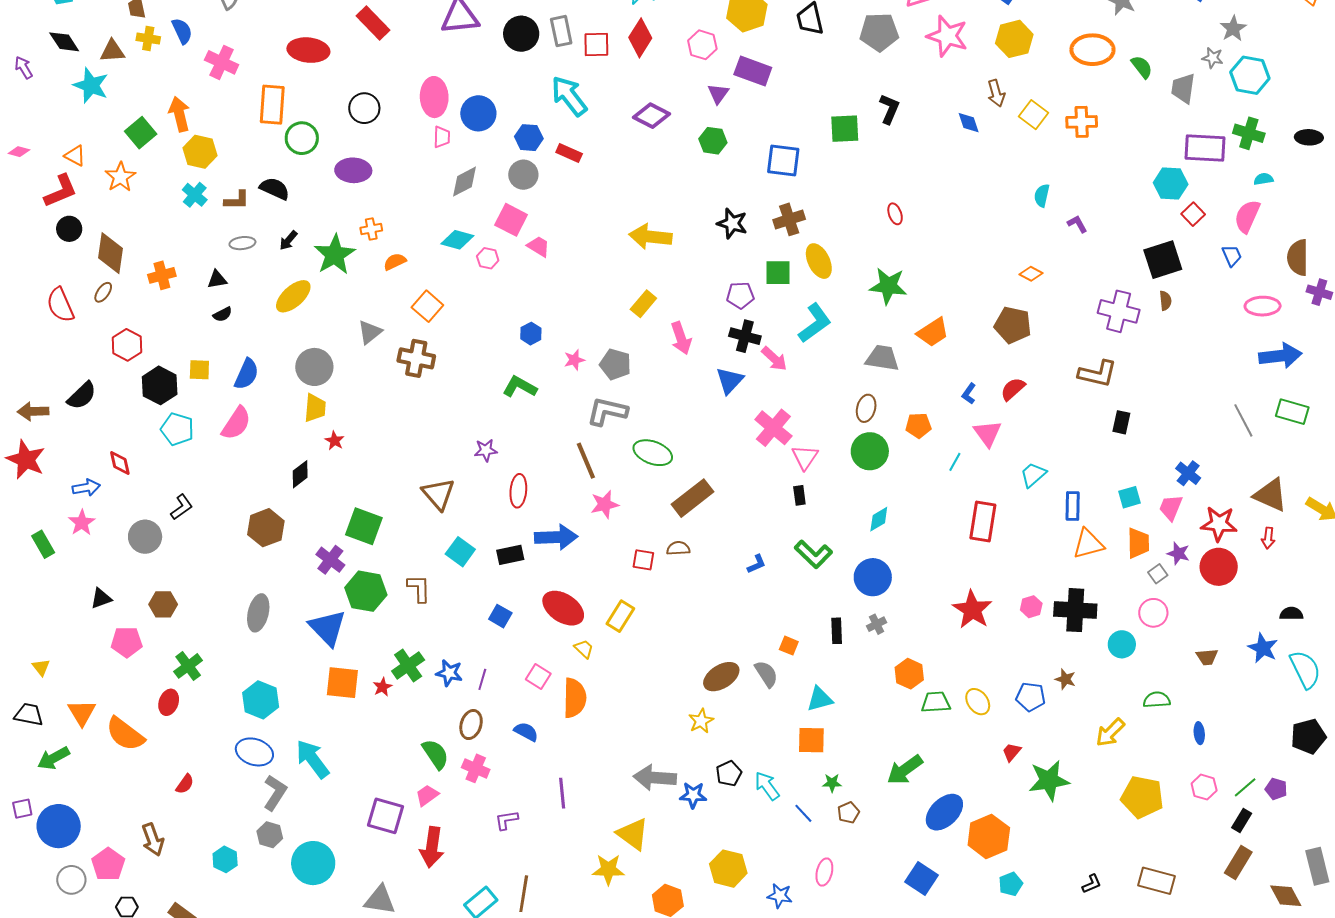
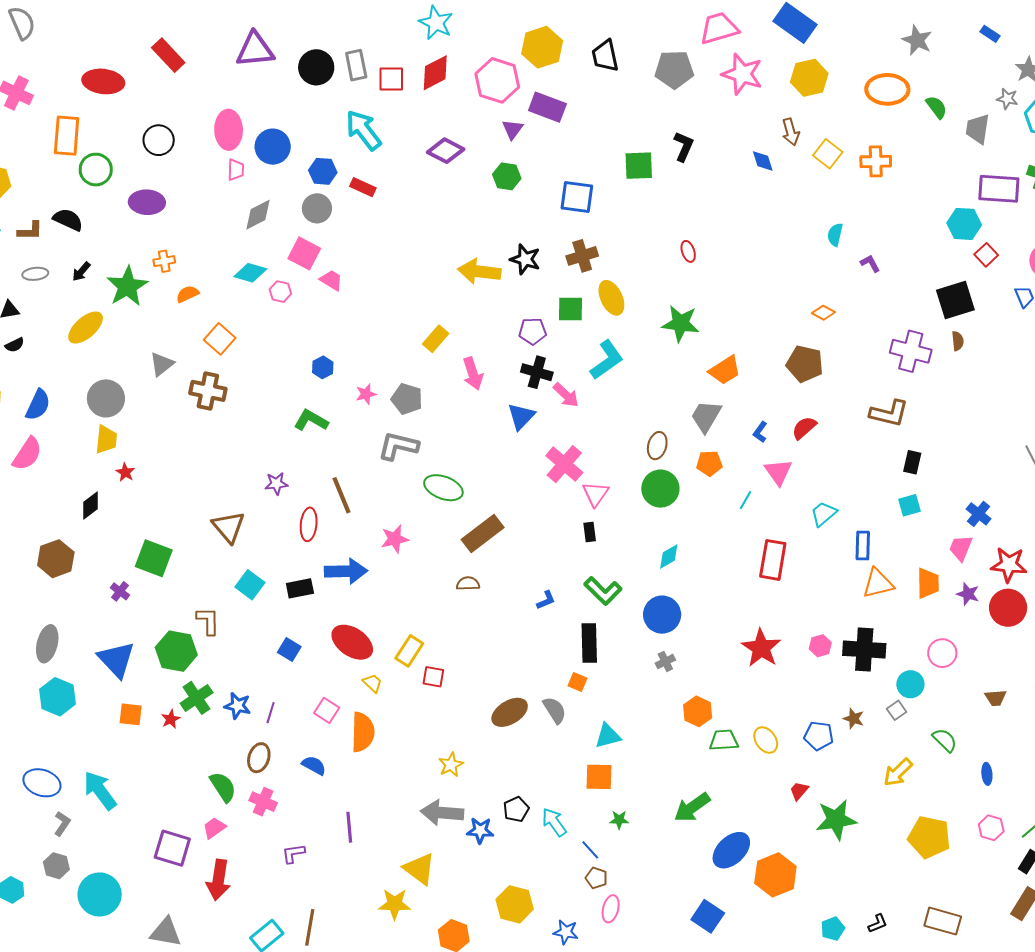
red diamond: (640, 38) -> (435, 73), turned 30
pink hexagon: (702, 45) -> (497, 80), size x1.5
yellow arrow: (650, 237) -> (479, 271), moved
gray trapezoid: (882, 358) -> (706, 416), moved, turned -69
brown line: (586, 461) -> (341, 495), moved
cyan square: (1130, 497) -> (910, 505), moved
purple cross: (330, 560) -> (120, 591), size x0.7
red square: (643, 560) -> (433, 677), moved
gray square: (1158, 574) -> (897, 710), moved
green hexagon: (366, 591) -> (176, 651), moved
black rectangle: (837, 631) -> (589, 643), moved, size x1.5
orange square: (342, 683) -> (131, 714), size x0.7
cyan hexagon: (261, 700) -> (58, 697), moved
green semicircle: (1157, 700) -> (945, 740), turned 48
yellow star: (701, 721) -> (451, 765), moved
gray L-shape: (275, 793) -> (62, 824), size x0.7
brown pentagon: (848, 813) -> (596, 878), moved, turned -30
cyan pentagon: (1011, 884) -> (833, 929), moved

